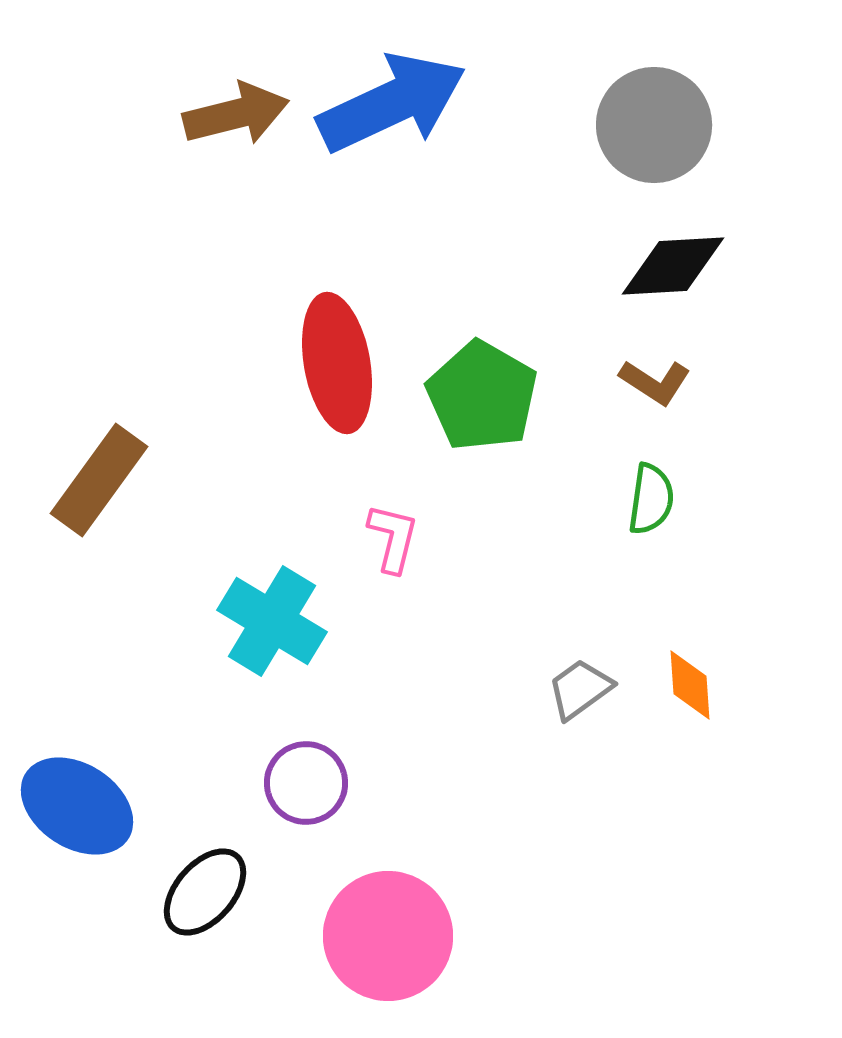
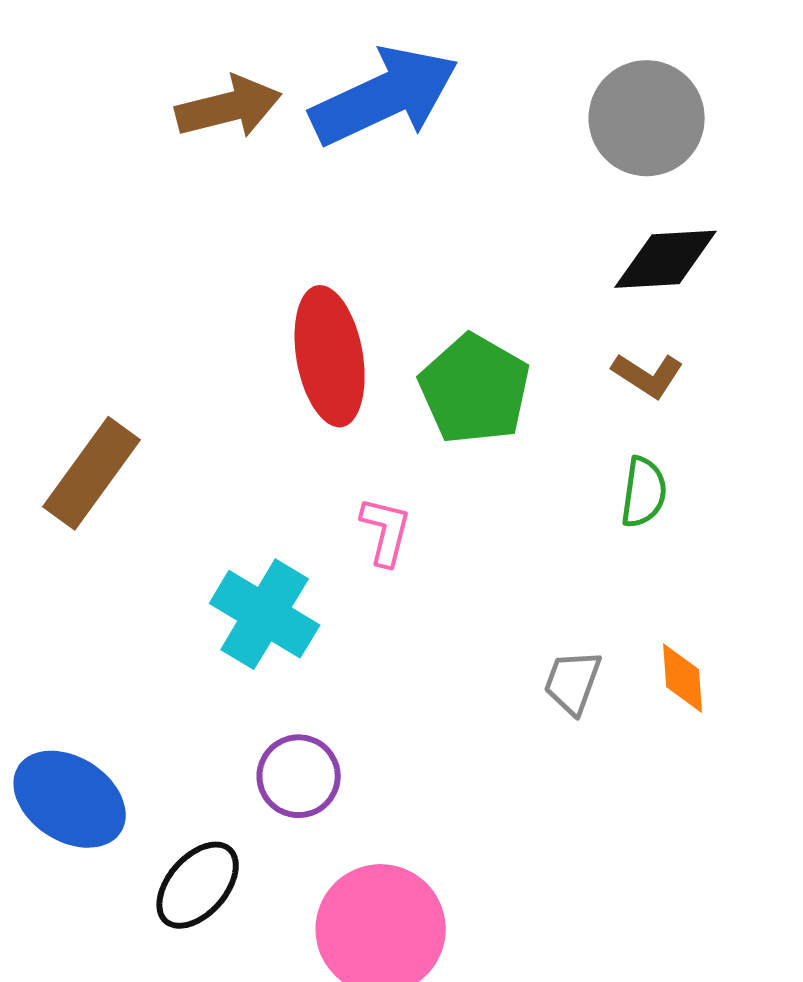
gray trapezoid: (580, 689) -> (573, 682), turned -34

